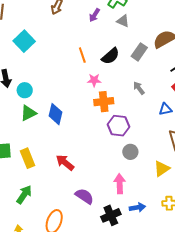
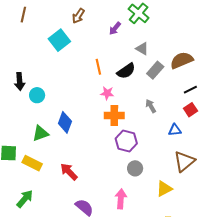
gray triangle: (123, 21) -> (142, 49), moved
cyan square: (24, 41) -> (59, 40), moved
green triangle: (28, 113) -> (40, 133), moved
yellow rectangle: (28, 158) -> (32, 163), turned -48

